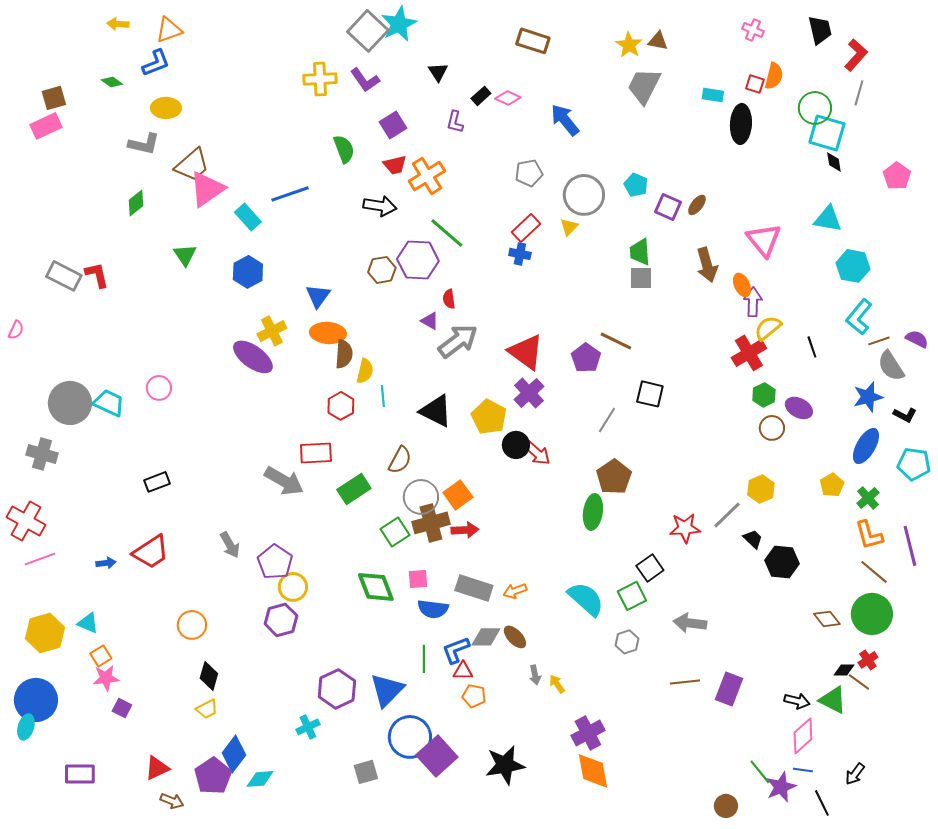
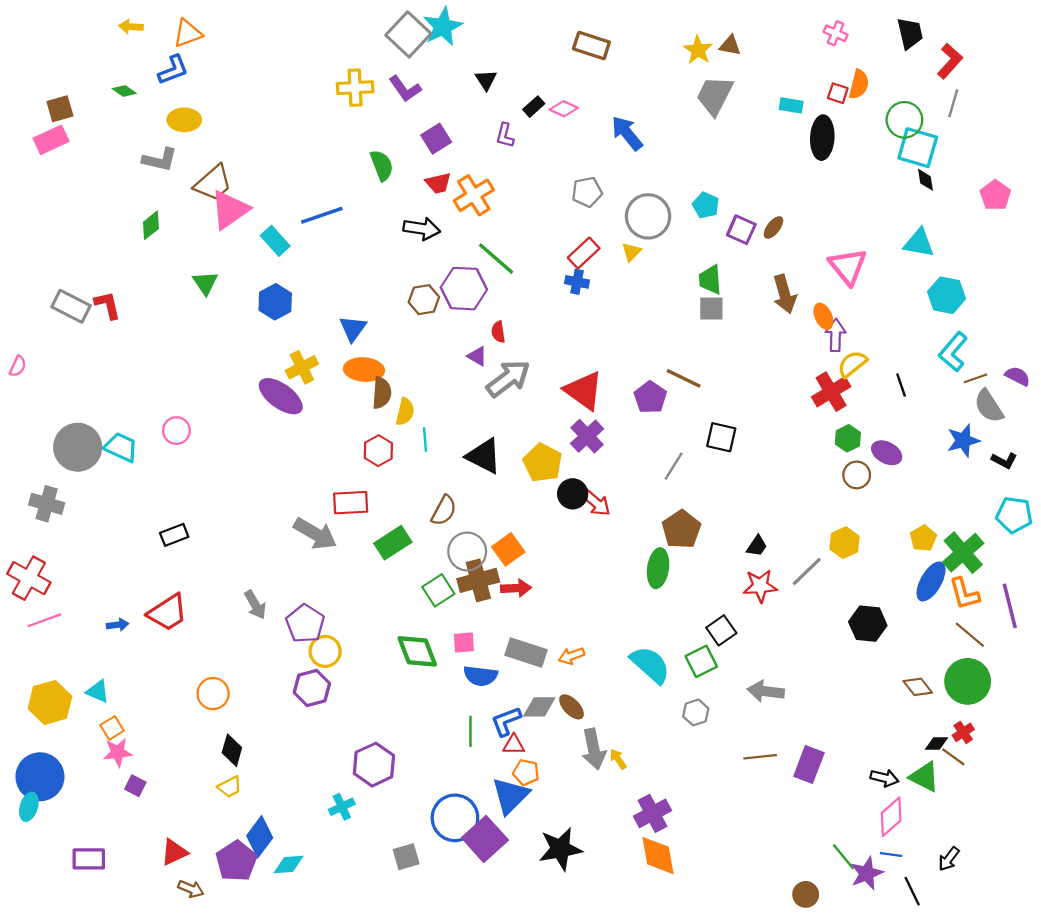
blue ellipse: (866, 446) -> (931, 581), moved
green cross: (868, 498) -> (963, 553), size x1.6
black trapezoid: (753, 539) -> (757, 546), moved, turned 80
gray arrow: (535, 675) -> (594, 749), size x1.8
blue triangle: (387, 690) -> (510, 796), moved

